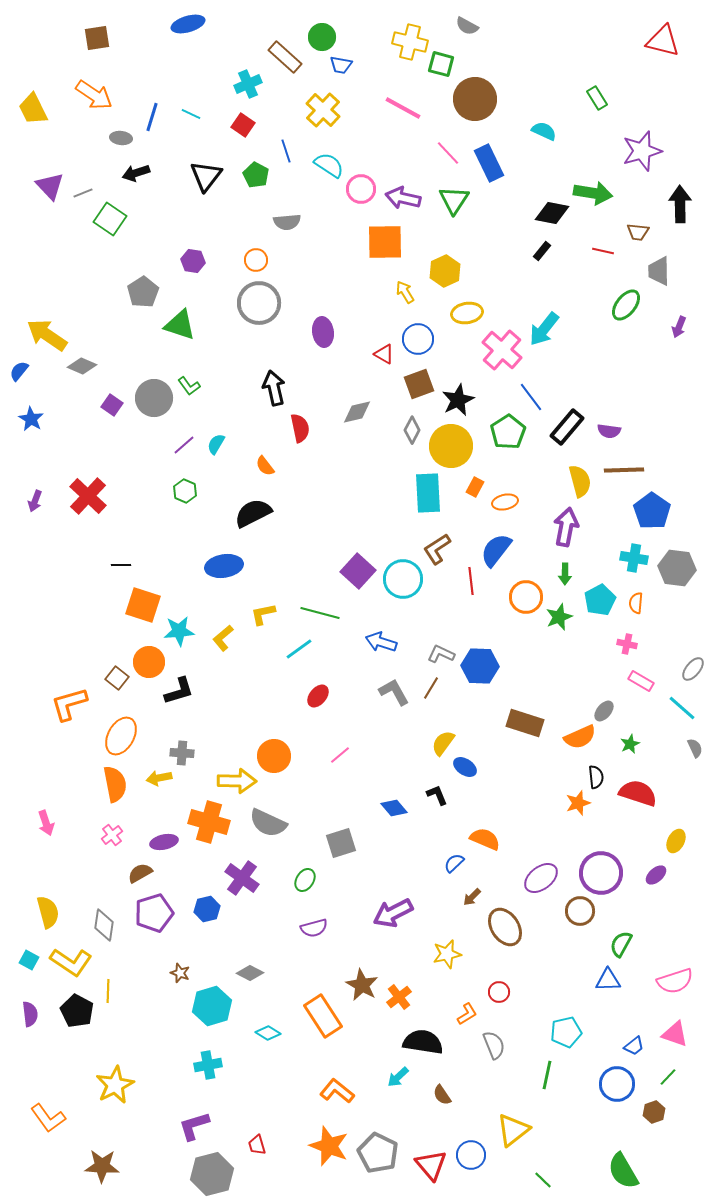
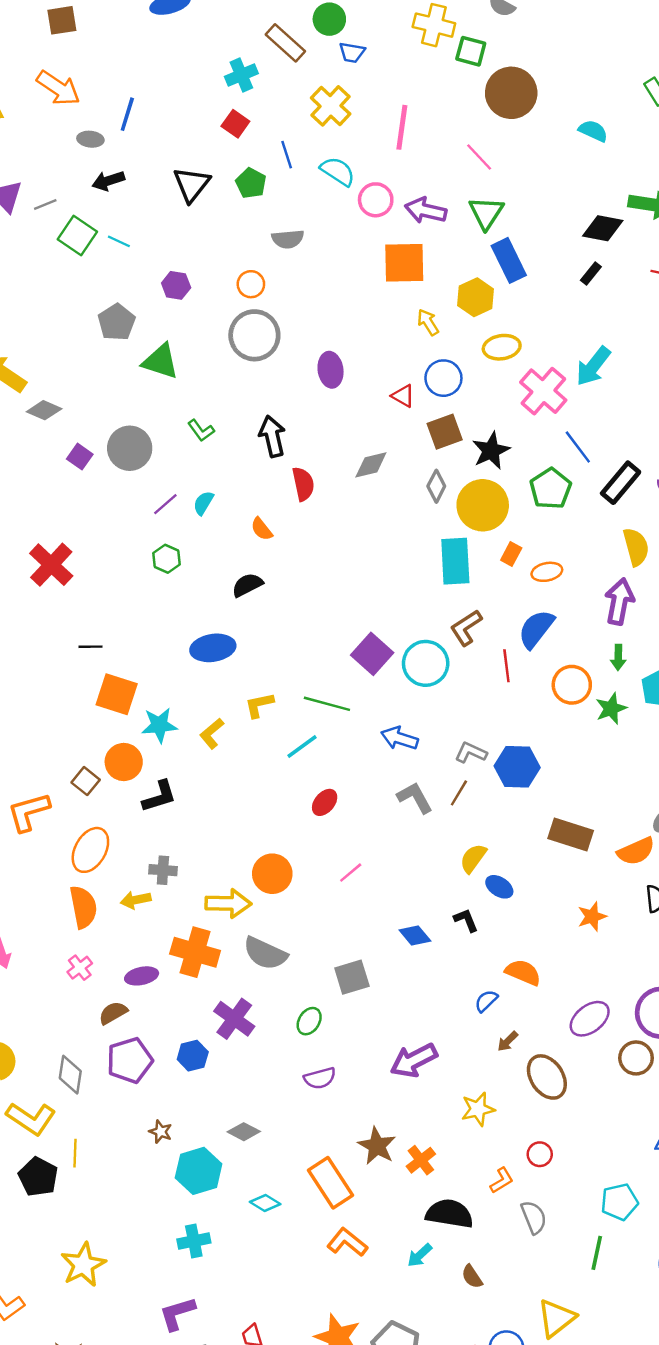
pink line: (403, 108) -> (402, 127), moved, turned 69
cyan line: (191, 114) -> (119, 241), moved
blue rectangle: (489, 163) -> (509, 260), moved
green L-shape: (189, 386) -> (201, 430), moved
black semicircle: (253, 513) -> (247, 585), size x0.7
orange star: (578, 803) -> (592, 917), moved
orange L-shape: (337, 1091) -> (347, 1242), moved

